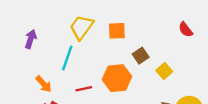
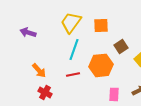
purple arrow: (31, 39) -> (28, 32), turned -91
cyan line: (67, 58) -> (74, 49), moved

